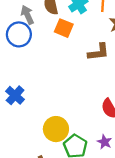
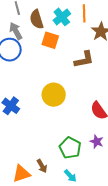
yellow circle: (56, 129) -> (54, 95), moved

